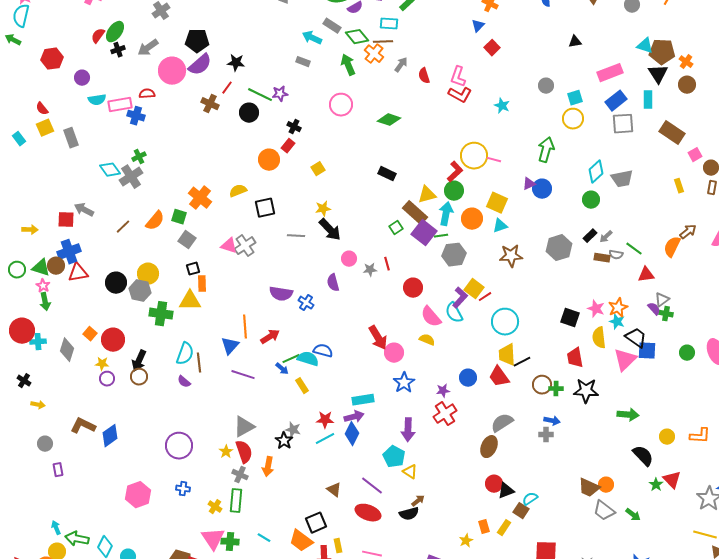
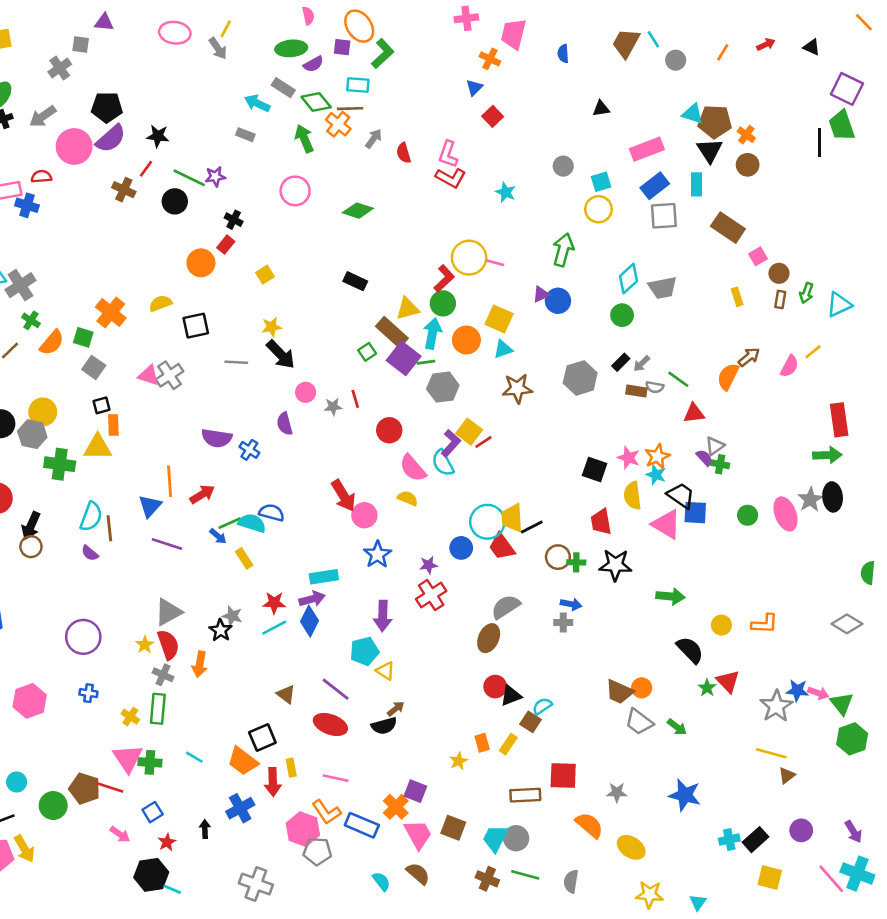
green cross: (139, 157) -> (31, 320), moved, turned -32
cyan circle: (505, 322) -> (487, 522), moved
pink triangle: (625, 360) -> (666, 524), turned -45
cyan pentagon: (394, 457) -> (364, 651), turned 30

